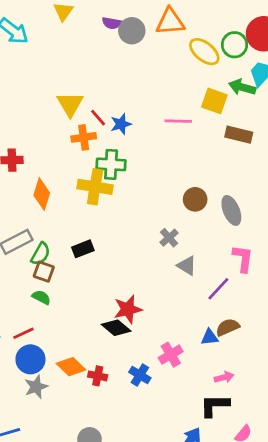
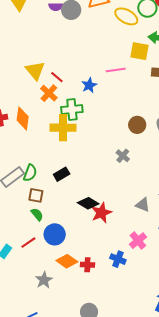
blue star: (121, 124) -> (89, 85), moved
orange cross: (84, 137) -> (49, 93), turned -30
orange diamond: (42, 194) -> (23, 118), moved
green semicircle: (41, 254) -> (30, 173), moved
gray triangle: (187, 266) -> (143, 205), moved
green semicircle: (41, 297) -> (37, 214), turned 32
black diamond: (116, 328) -> (88, 203), moved
blue circle: (30, 359) -> (55, 234), moved

